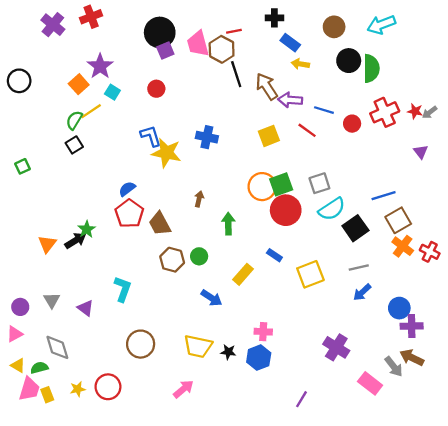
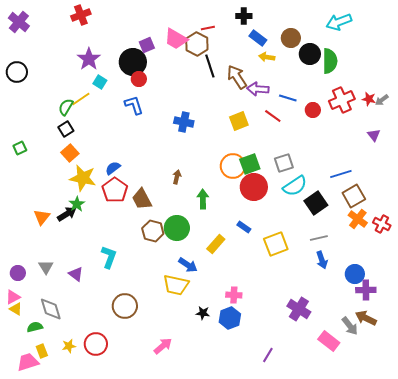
purple cross: (53, 25) -> (19, 22), moved
brown circle: (334, 27) -> (291, 38), moved
black circle: (160, 32) -> (133, 62), moved
pink trapezoid: (198, 44) -> (176, 39), turned -45
orange square: (79, 84) -> (70, 153), moved
blue L-shape: (151, 136) -> (134, 105), moved
yellow star: (166, 153) -> (83, 178), moved
green circle: (199, 256) -> (177, 228), size x1.6
blue arrow: (362, 292) -> (322, 260), turned -66
yellow trapezoid: (198, 346) -> (176, 285), moved
yellow triangle: (18, 365) -> (16, 309), moved
pink trapezoid: (29, 389) -> (28, 362), moved, turned -125

